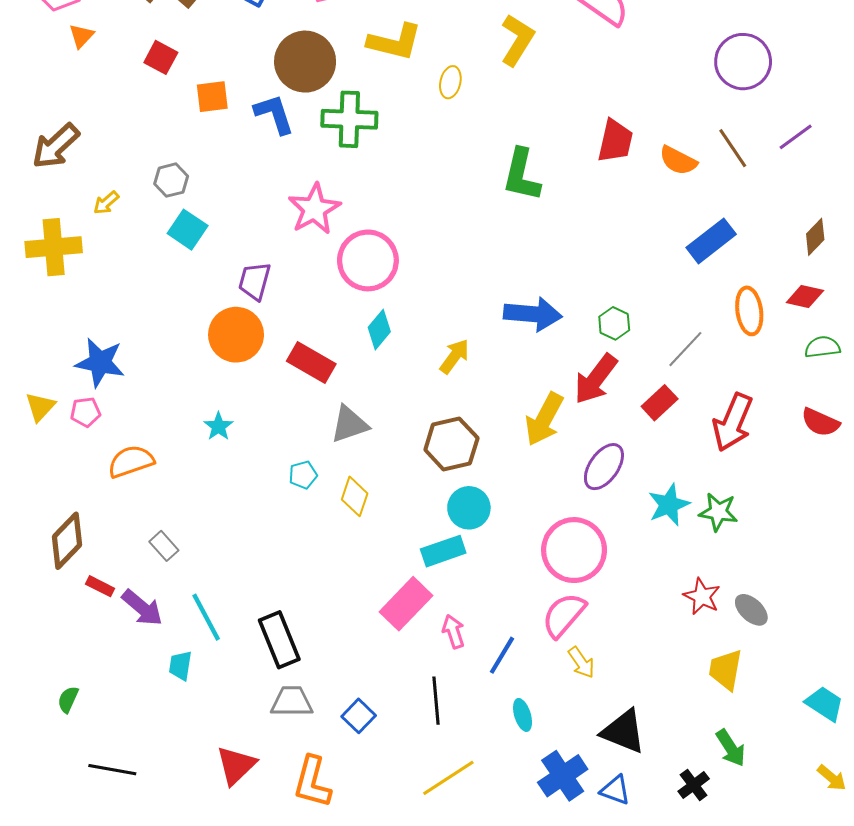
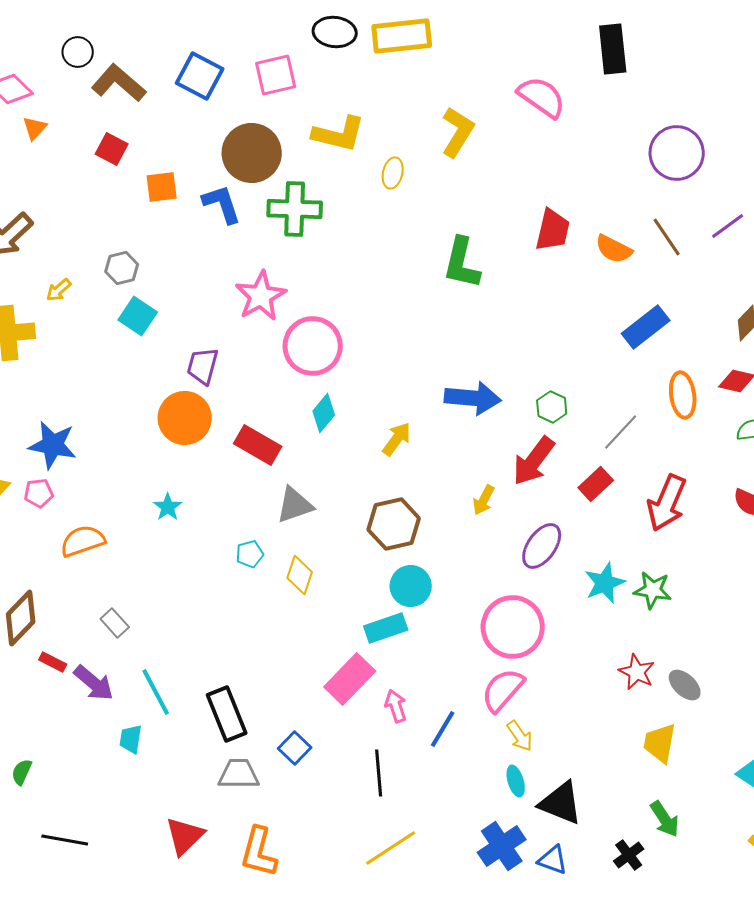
yellow arrow: (544, 419) -> (484, 500), size x0.6
cyan ellipse: (523, 715) -> (516, 781), moved
blue square: (359, 716) -> (295, 748), moved

